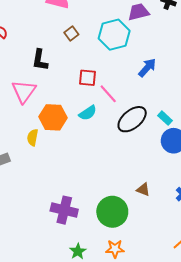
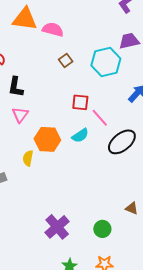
black L-shape: (40, 60) -> (16, 87), moved
pink triangle: (24, 91) -> (20, 115), size x0.7
purple cross: (64, 210) -> (57, 227), turned 35
green circle: (112, 212) -> (102, 229), size x0.6

